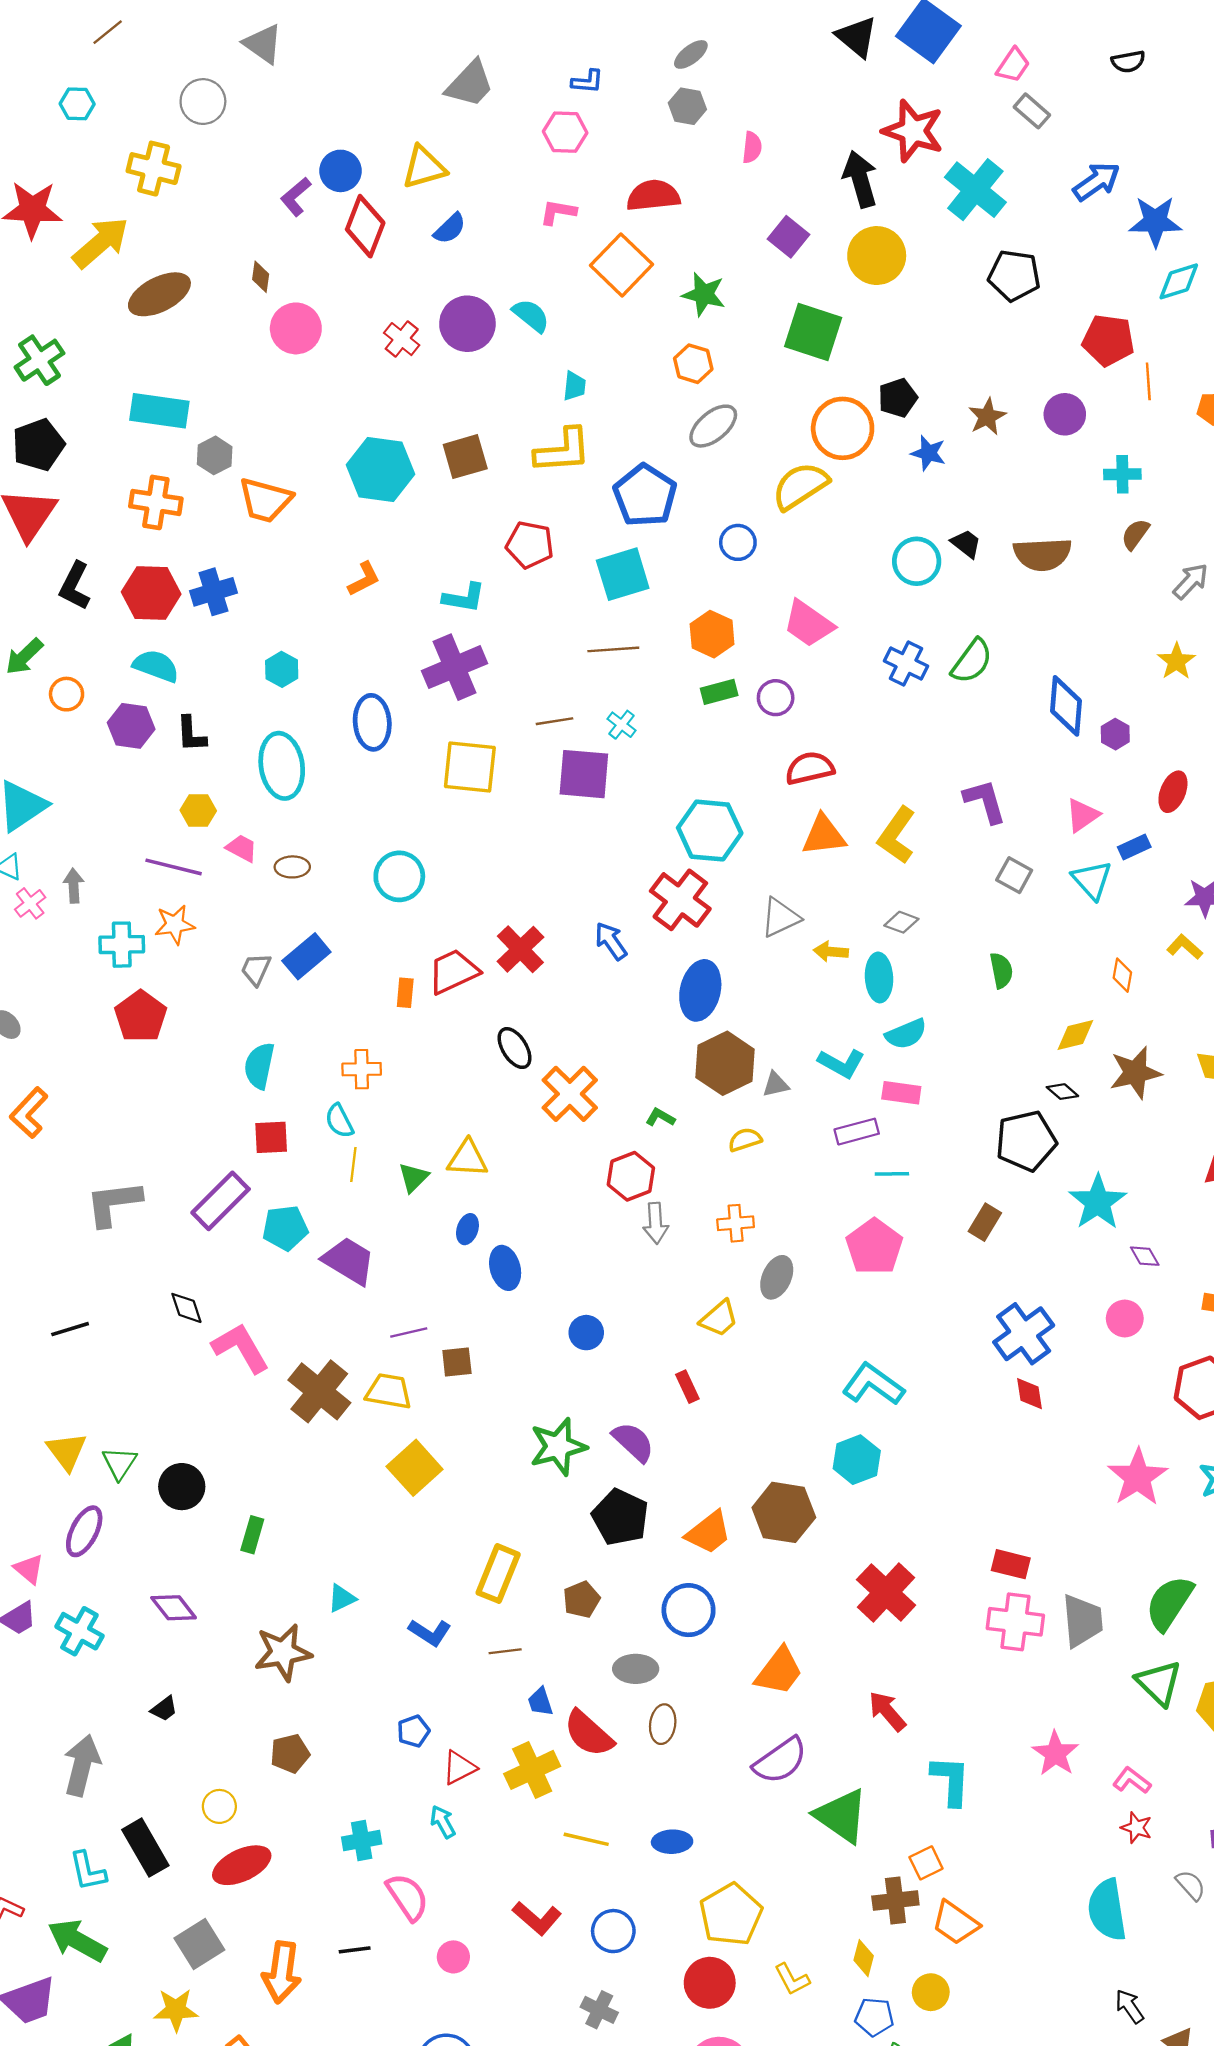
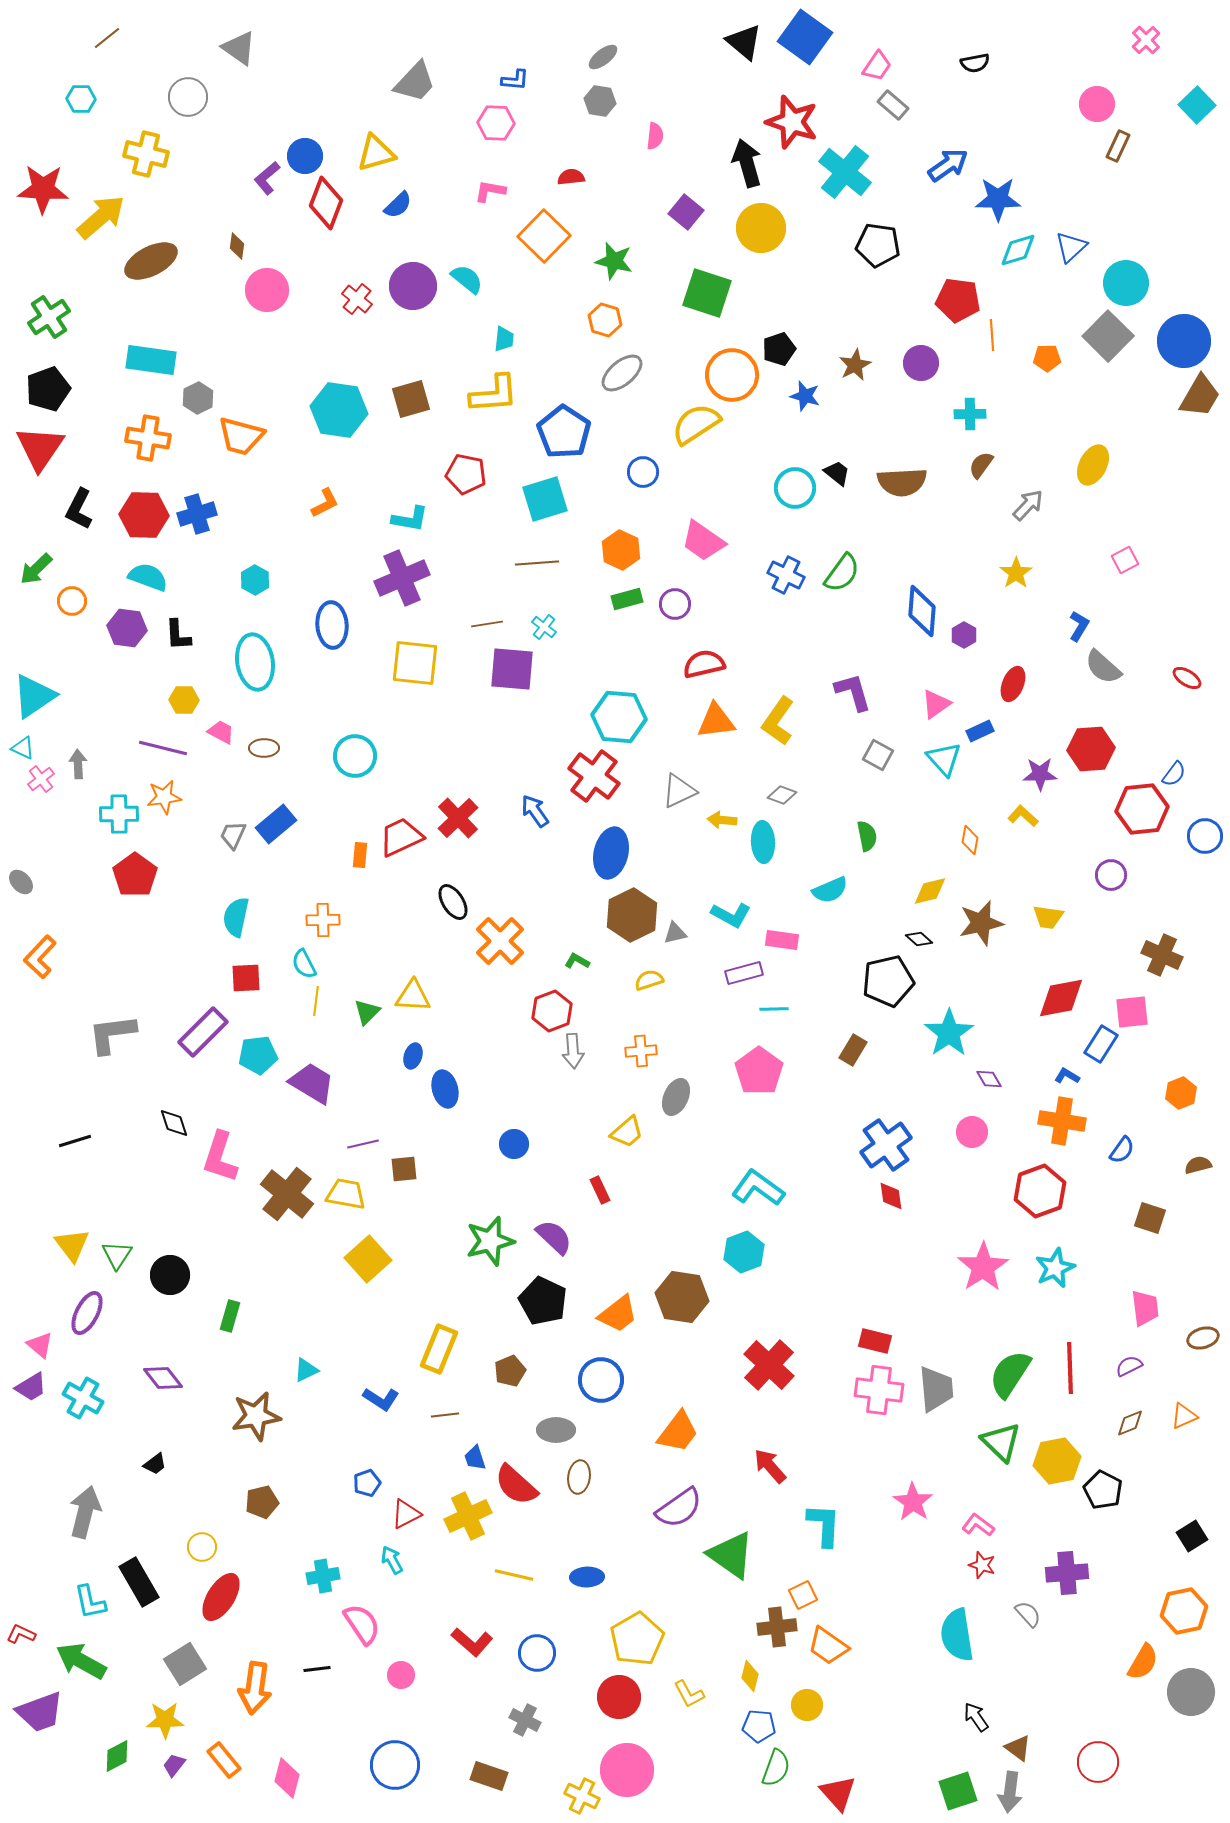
red semicircle: (653, 196) -> (571, 177), size x0.6
cyan semicircle: (906, 1034) -> (830, 890), moved
pink L-shape: (241, 1348) -> (220, 1157), turned -132
red ellipse: (242, 1865) -> (221, 1597), turned -33

